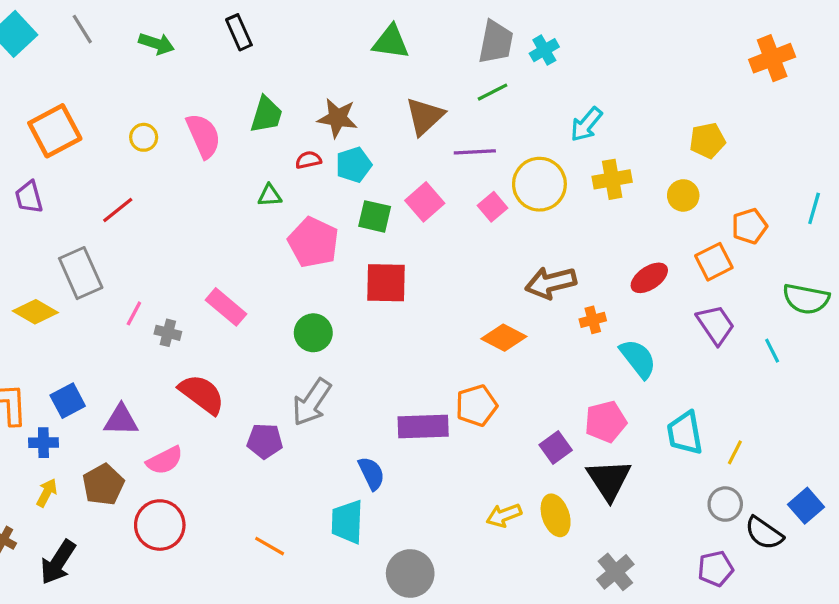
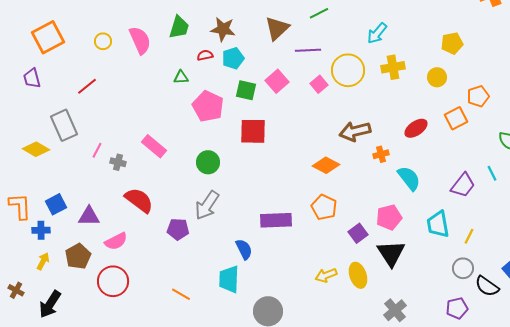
purple trapezoid: (716, 325) -> (463, 185), moved, turned 72
orange pentagon: (476, 405) -> (324, 207), moved, turned -30

